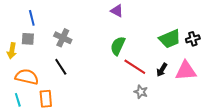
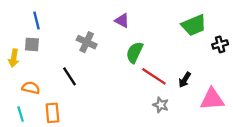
purple triangle: (117, 11) -> (122, 21), moved
gray cross: (63, 38) -> (87, 42), moved
green trapezoid: (170, 39) -> (194, 25), moved
pink triangle: (186, 71) -> (212, 99), moved
orange semicircle: (27, 77) -> (31, 88), size x0.7

